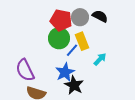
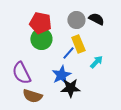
red pentagon: (61, 20) -> (40, 23), moved
green circle: (59, 38) -> (41, 39), moved
black star: (74, 85) -> (70, 88), turned -30

